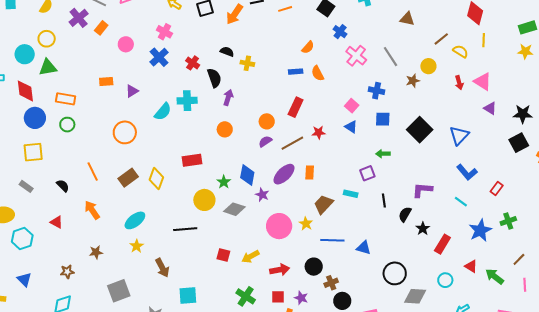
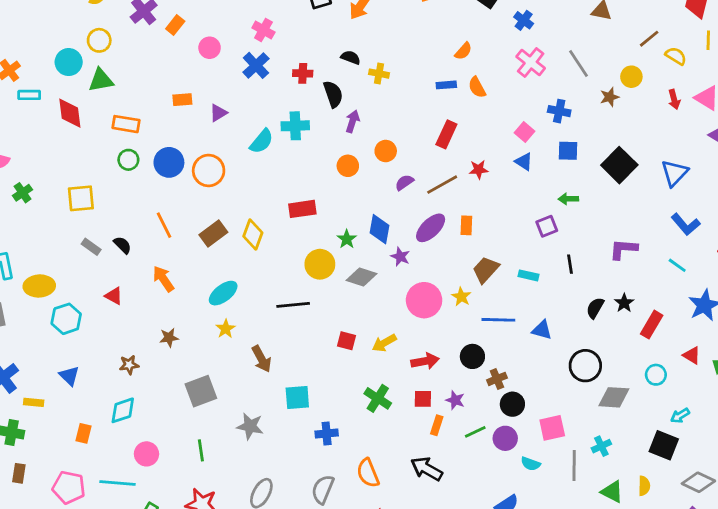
blue cross: (340, 32) -> (524, 20), moved
red cross: (193, 63) -> (303, 73), turned -32
blue circle: (35, 118) -> (169, 162), moved
orange circle: (267, 121) -> (386, 151), moved
gray rectangle: (26, 186) -> (91, 247), moved
cyan rectangle: (351, 194) -> (529, 275), moved
black semicircle: (405, 214) -> (595, 308), moved

